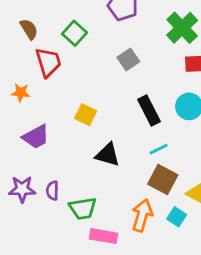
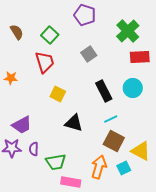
red trapezoid: (48, 62) -> (45, 62), moved
purple trapezoid: (36, 137) -> (22, 125), moved
cyan square: (177, 217) -> (124, 168), turned 32

